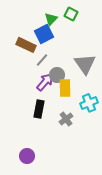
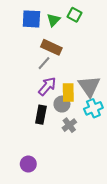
blue square: (44, 34) -> (31, 19), moved, turned 30
brown rectangle: (26, 45) -> (51, 47), moved
gray triangle: (85, 64) -> (89, 86), moved
gray circle: (57, 75) -> (62, 104), moved

